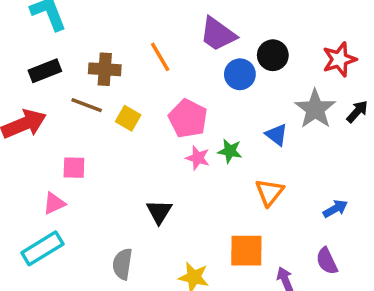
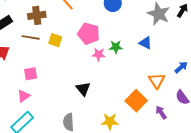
blue triangle: (277, 135) -> (145, 43), moved
orange triangle: (269, 192) -> (157, 81), moved
orange square: (246, 251) -> (136, 101), turned -35

